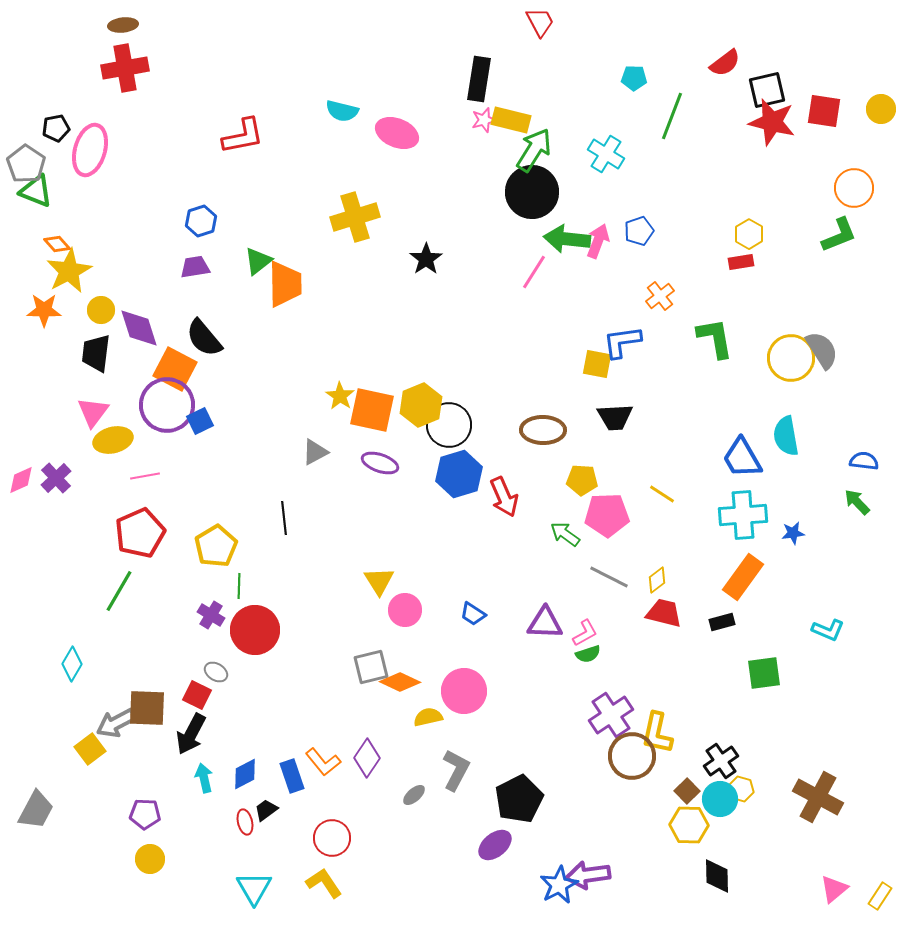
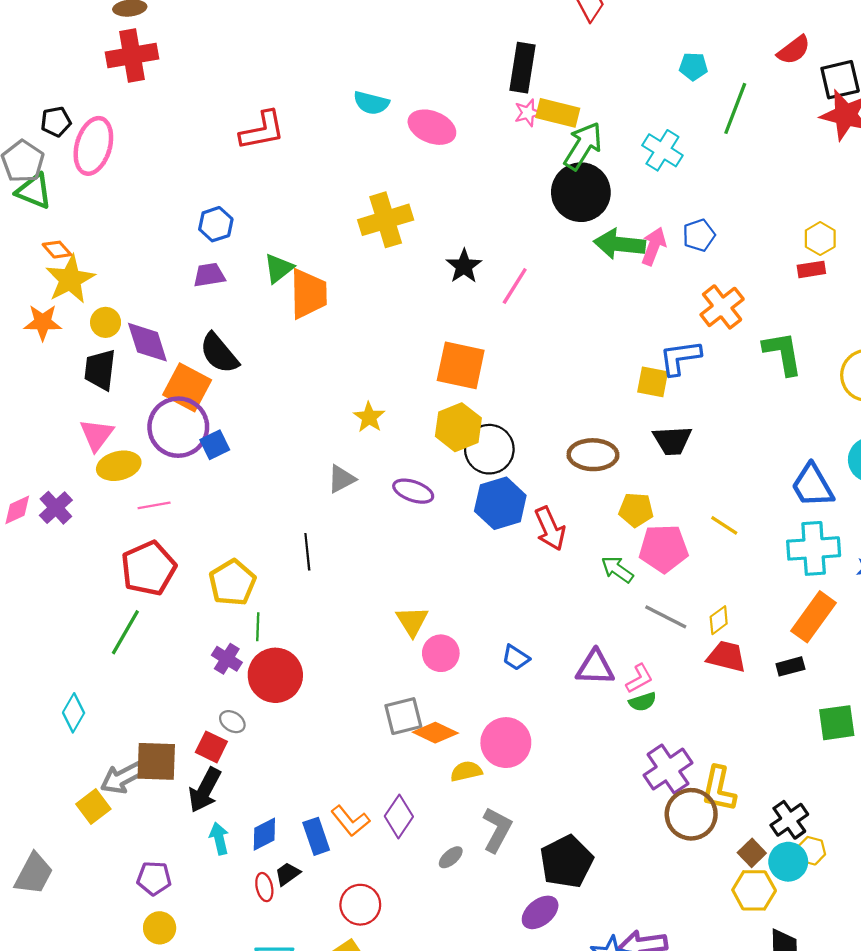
pink line: (534, 272) -> (515, 286), moved
orange cross: (660, 296) -> (722, 307), size x1.4
orange square: (372, 410) -> (461, 365), moved

